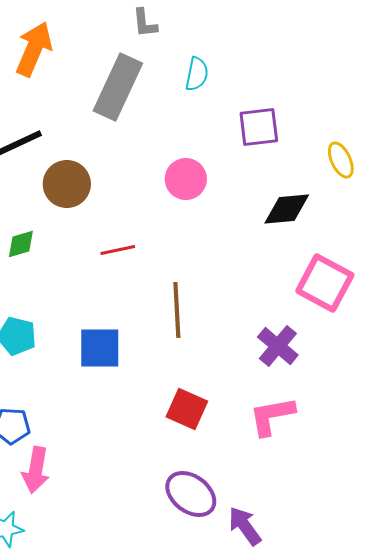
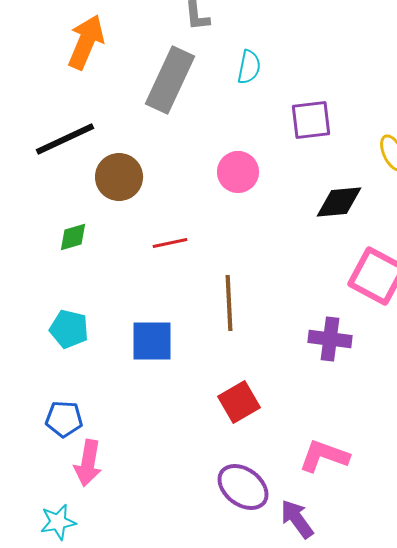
purple cross: (278, 346) -> (330, 339), turned -33
red square: (187, 409) -> (239, 402), turned 36
pink L-shape: (272, 416) -> (324, 456), moved, turned 30

